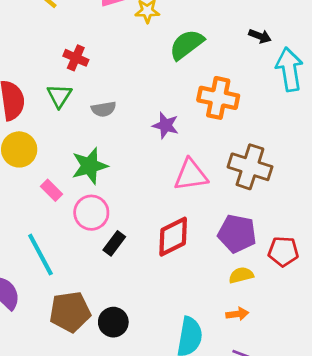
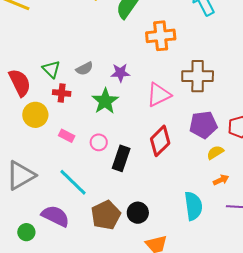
red cross: (76, 58) -> (62, 93), moved
purple star: (166, 125) -> (120, 73), moved
green star: (90, 166) -> (105, 101), moved
pink circle: (91, 213) -> (99, 142), size x0.7
black rectangle: (114, 243) -> (121, 158), size x1.4

